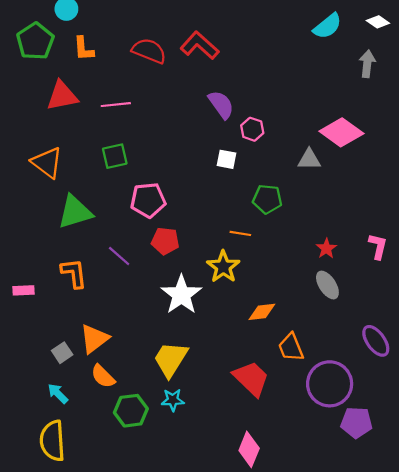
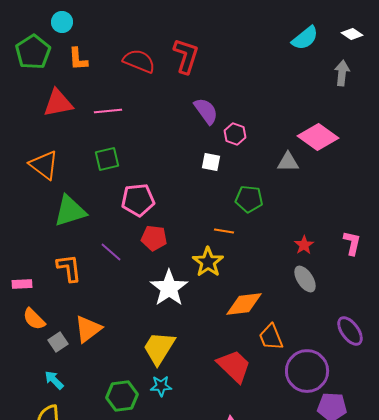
red L-shape: (200, 45) -> (186, 56), turned 66
orange diamond: (262, 312) -> (244, 304), size x1.4
orange semicircle: (103, 376) -> (34, 319), moved

